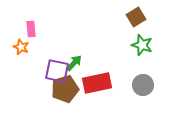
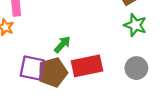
purple square: (57, 71) -> (32, 68), moved

